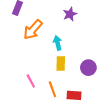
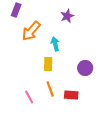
yellow rectangle: (61, 63) -> (48, 64), moved
pink line: (31, 81) -> (29, 97), moved

